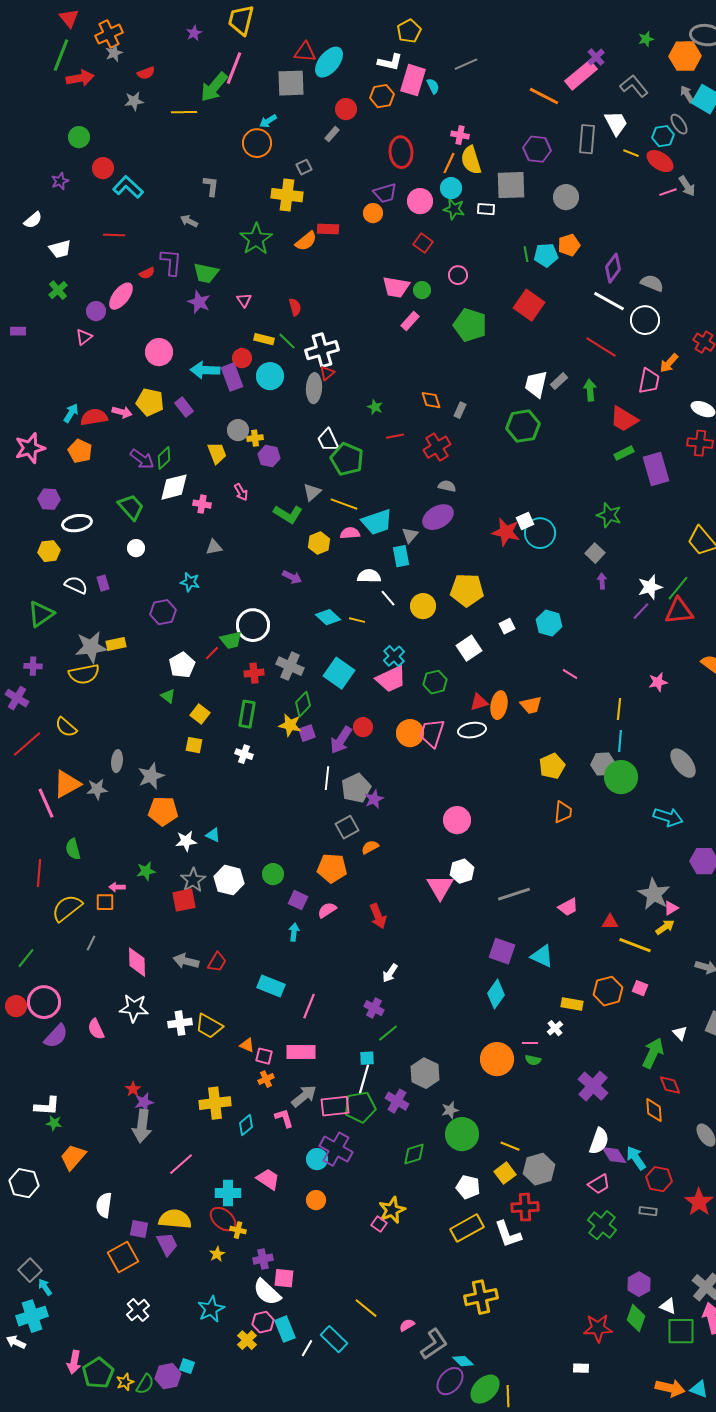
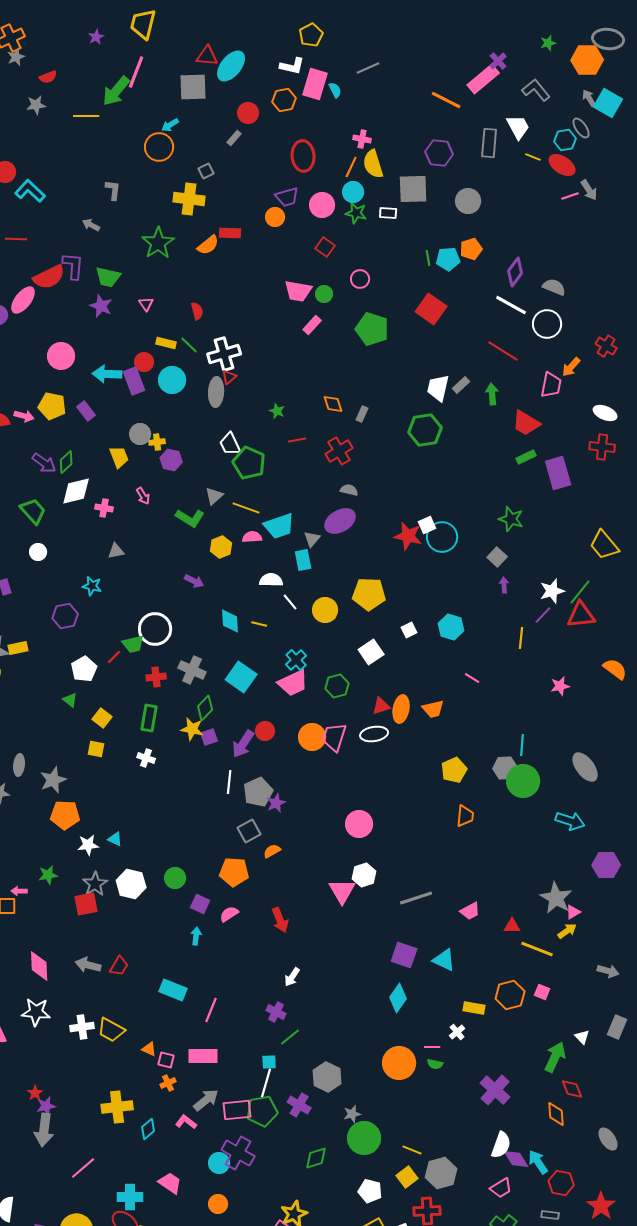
red semicircle: (147, 273) -> (49, 277), size x2.0
cyan diamond: (328, 617) -> (230, 621), turned 45
yellow line: (619, 709) -> (521, 638), moved
pink L-shape: (284, 1118) -> (186, 1122), turned -35

